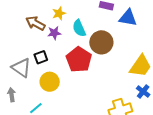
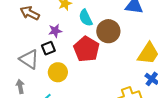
brown arrow: (35, 23) -> (30, 13), moved
purple star: (54, 33) -> (55, 31), moved

